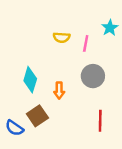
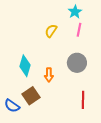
cyan star: (110, 28) -> (75, 12), moved
yellow semicircle: (62, 37) -> (51, 31), turned 120
pink line: (86, 43) -> (79, 30), moved

